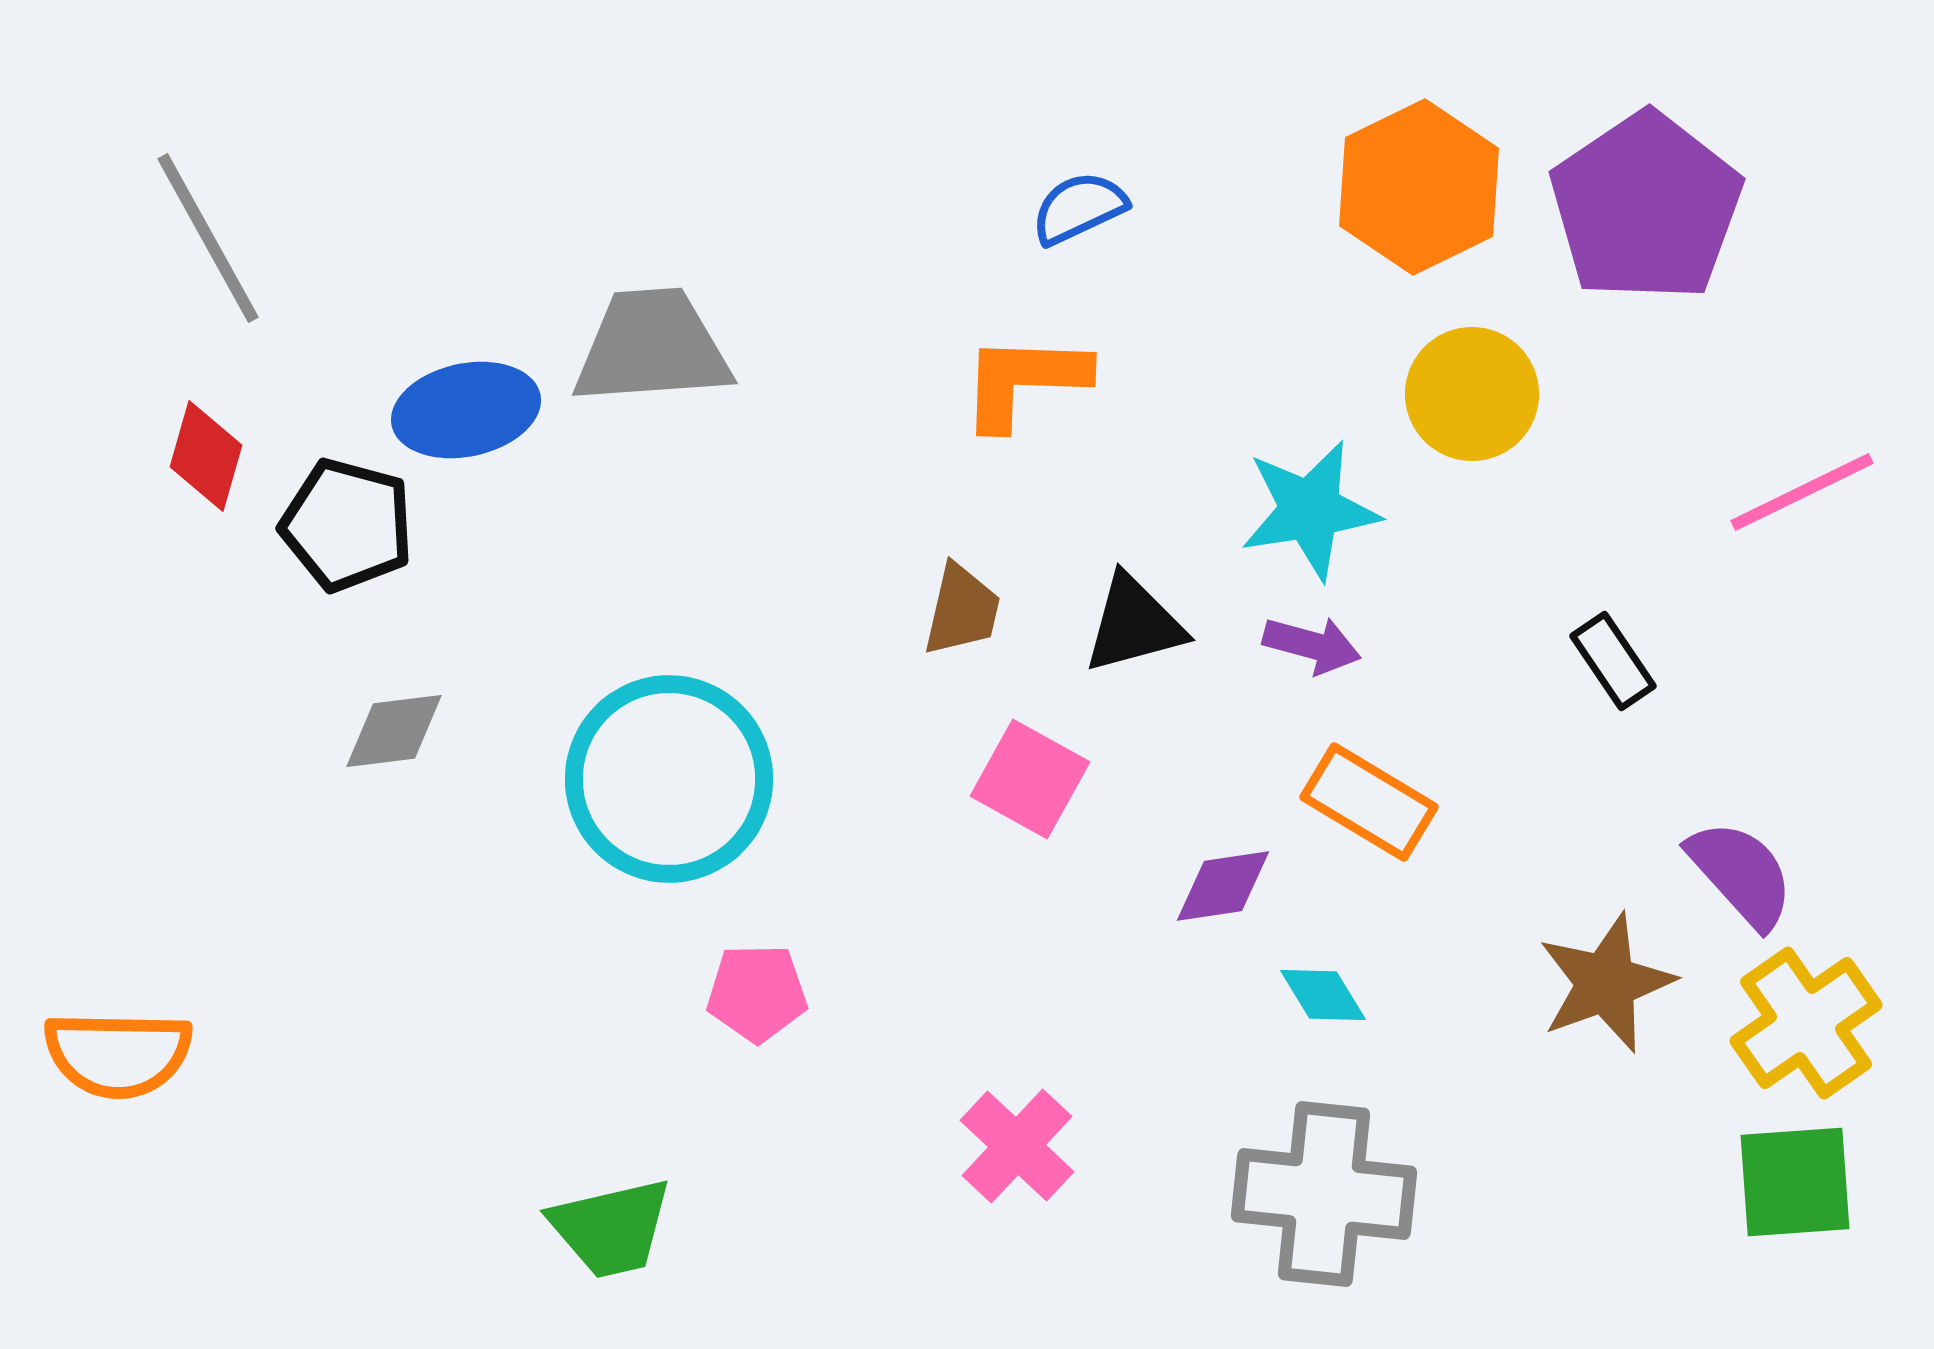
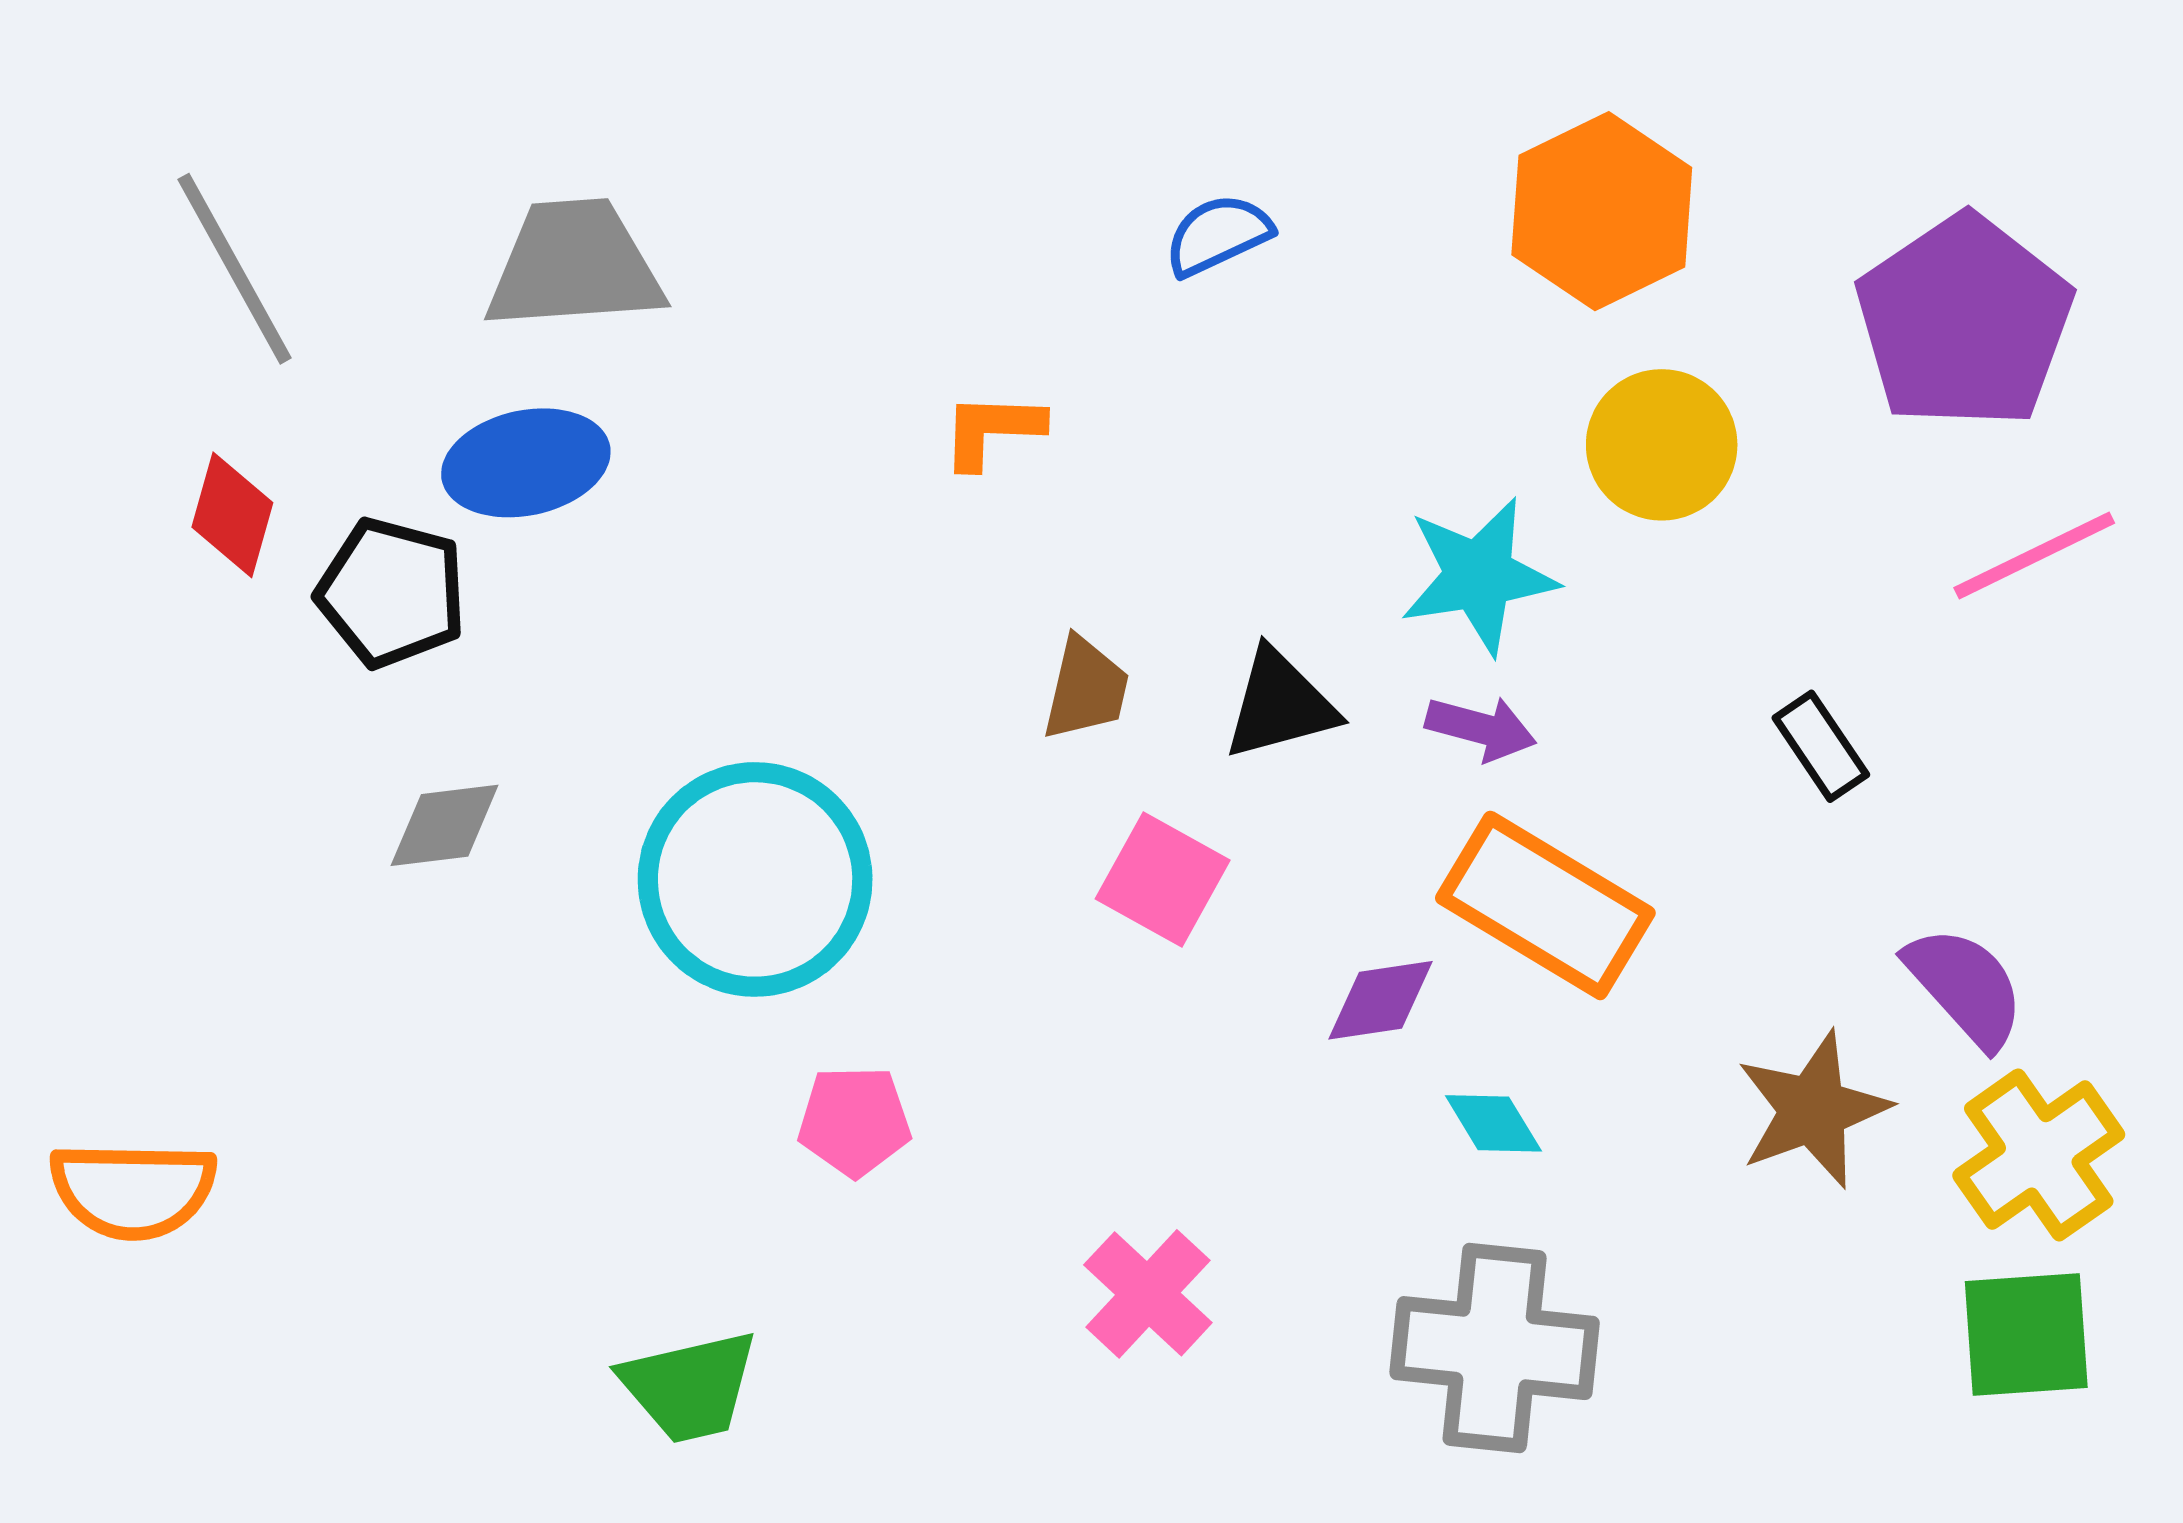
purple pentagon: (1646, 207) -> (1964, 322), moved
gray trapezoid: (652, 347) -> (574, 265), moved
orange L-shape: (1024, 381) -> (992, 430), moved, size x0.7
orange rectangle: (1369, 802) -> (1545, 905), size x1.4

